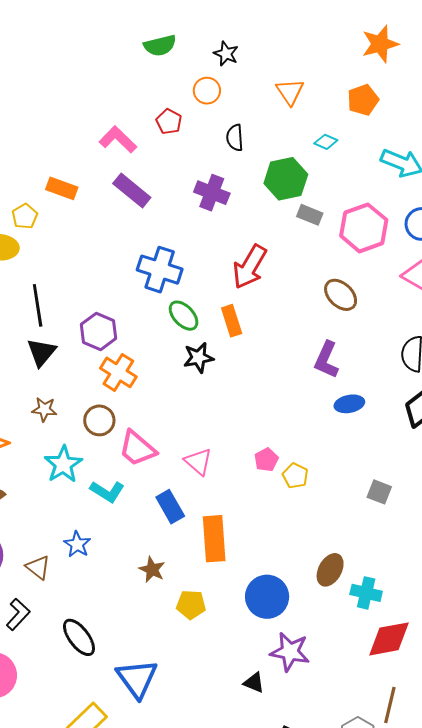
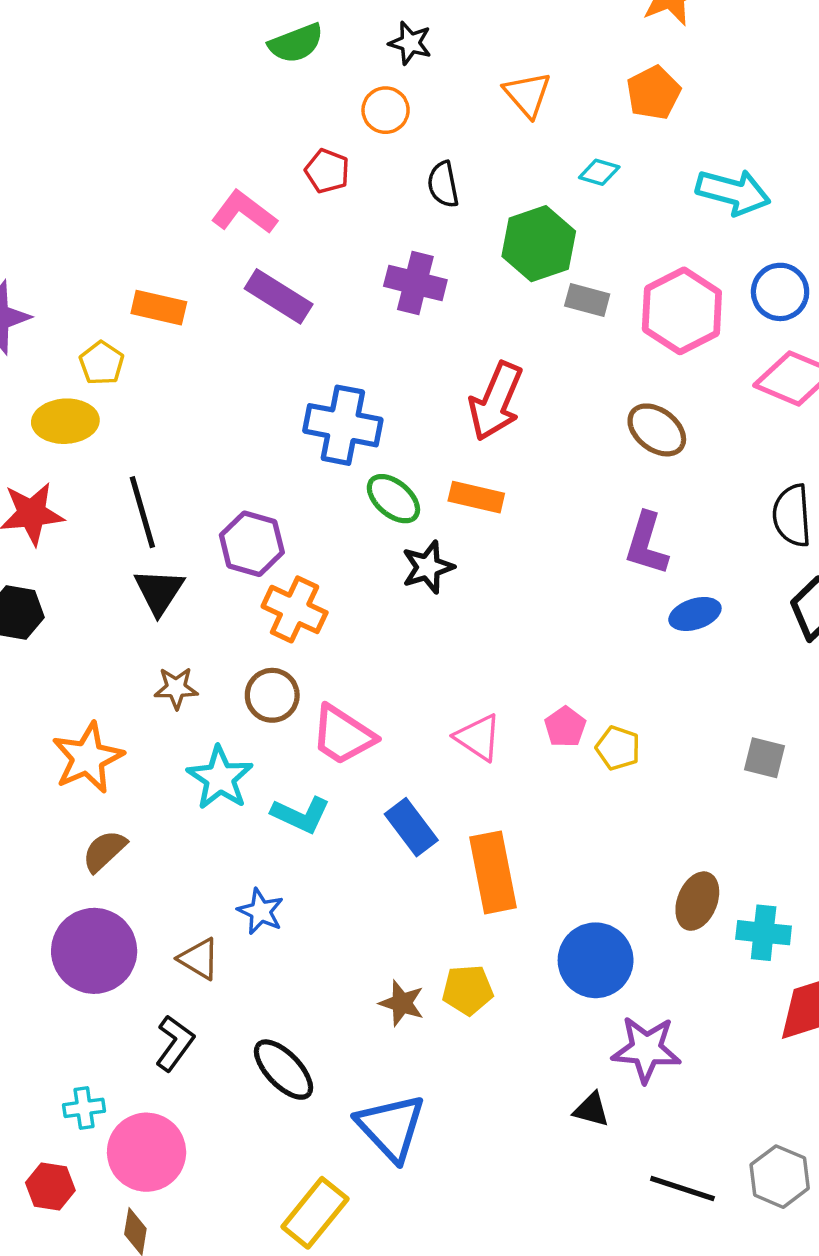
orange rectangle: (232, 321) -> (476, 497), turned -52
pink triangle: (198, 462) -> (478, 738), moved
brown star: (152, 570) -> (402, 1003), moved

